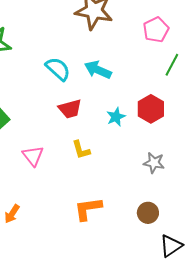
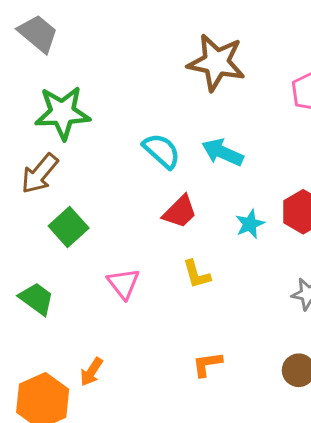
red trapezoid: (70, 109) -> (180, 212), turned -30
orange L-shape: (88, 209) -> (207, 364), size x0.7

